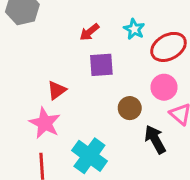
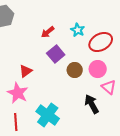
purple square: (101, 65) -> (56, 54), turned -36
brown circle: (130, 108) -> (75, 70), moved

